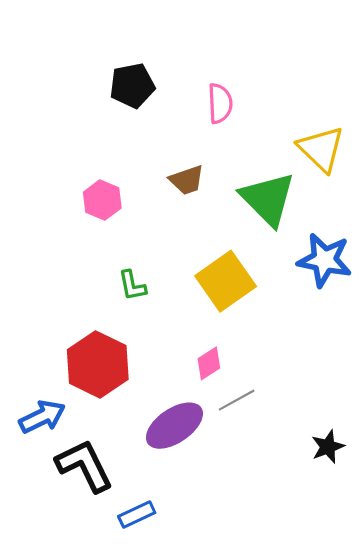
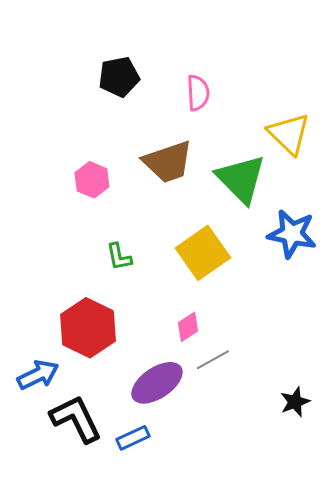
brown trapezoid: (187, 180) -> (168, 162), size x1.6
blue rectangle: (137, 514) -> (133, 438), moved

